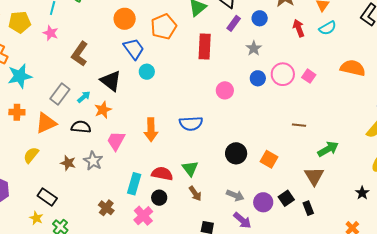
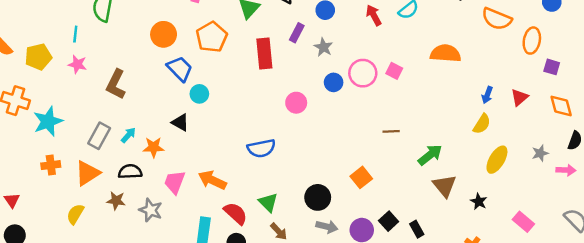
purple rectangle: (234, 23) -> (297, 33), moved
black triangle: (111, 81) -> (180, 122), moved, size x0.7
orange star: (103, 110) -> (153, 147), turned 30
orange arrow: (151, 130) -> (212, 180), moved, turned 125
black circle: (236, 153) -> (318, 197), moved
orange square: (269, 159) -> (361, 177), turned 30
brown star: (68, 163) -> (116, 201), moved
red semicircle: (162, 174) -> (236, 213), turned 40
brown triangle: (314, 176) -> (445, 186), moved

